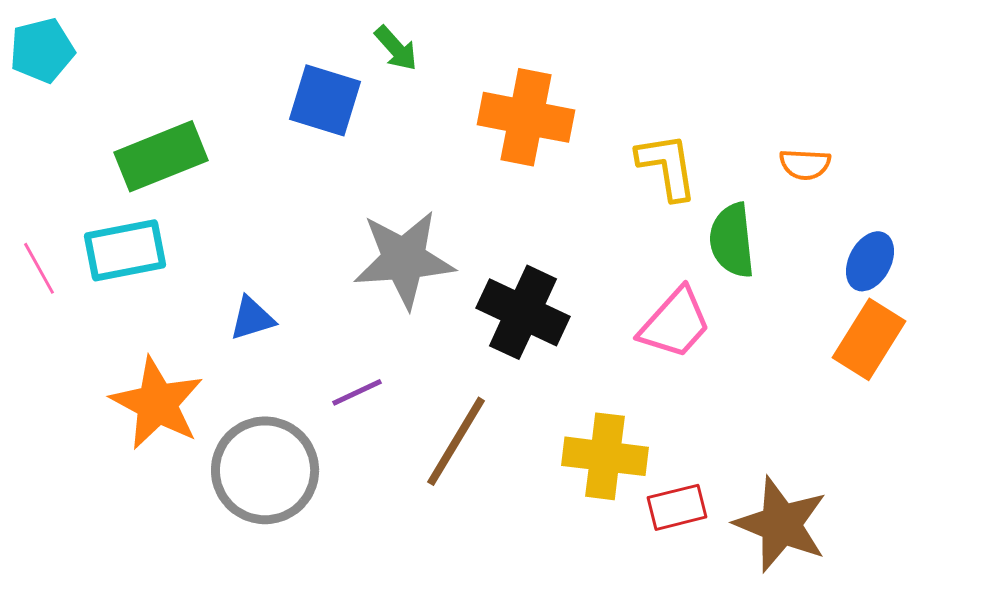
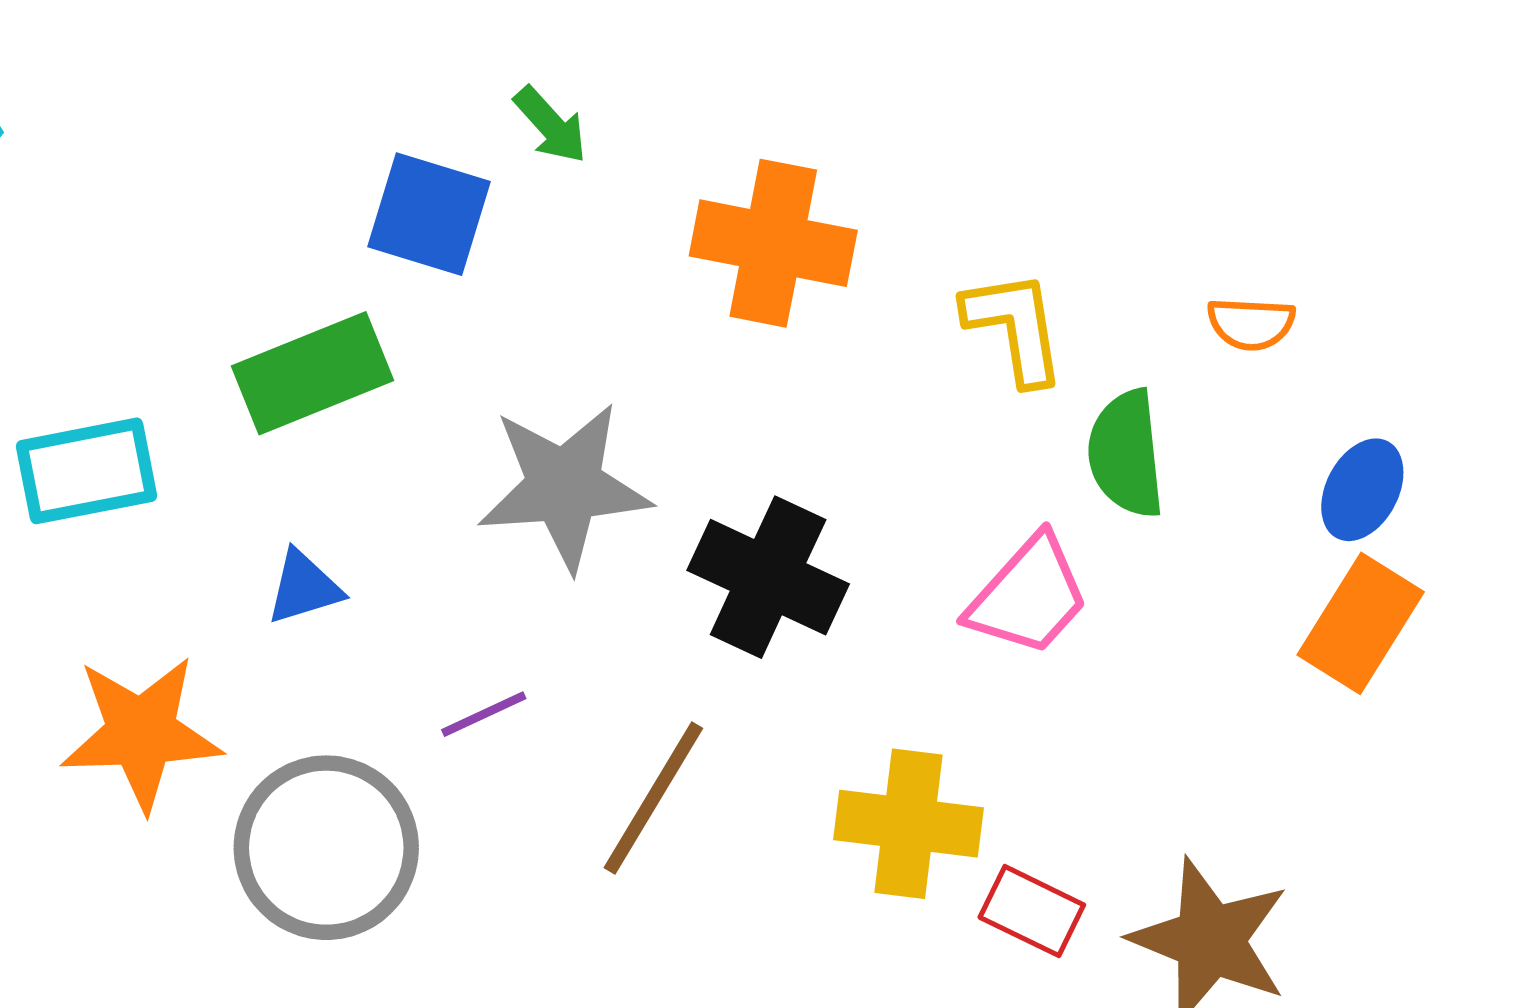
green rectangle: (161, 156) -> (313, 373), moved
orange star: (157, 403) -> (141, 733), turned -30
red rectangle: (677, 507) -> (1032, 911), turned 40

